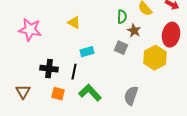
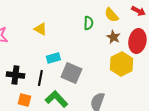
brown star: (134, 31) -> (113, 37), moved
gray square: (121, 48) -> (71, 73), moved, size x1.5

